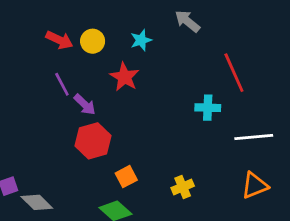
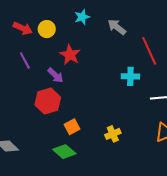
gray arrow: (187, 21) -> (117, 27), moved
cyan star: (141, 40) -> (82, 17), moved
purple arrow: (85, 105) -> (55, 75), moved

